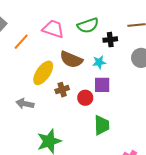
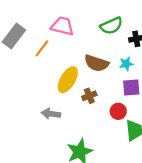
pink trapezoid: (53, 29) -> (62, 26), moved
red circle: (85, 98) -> (118, 111), moved

